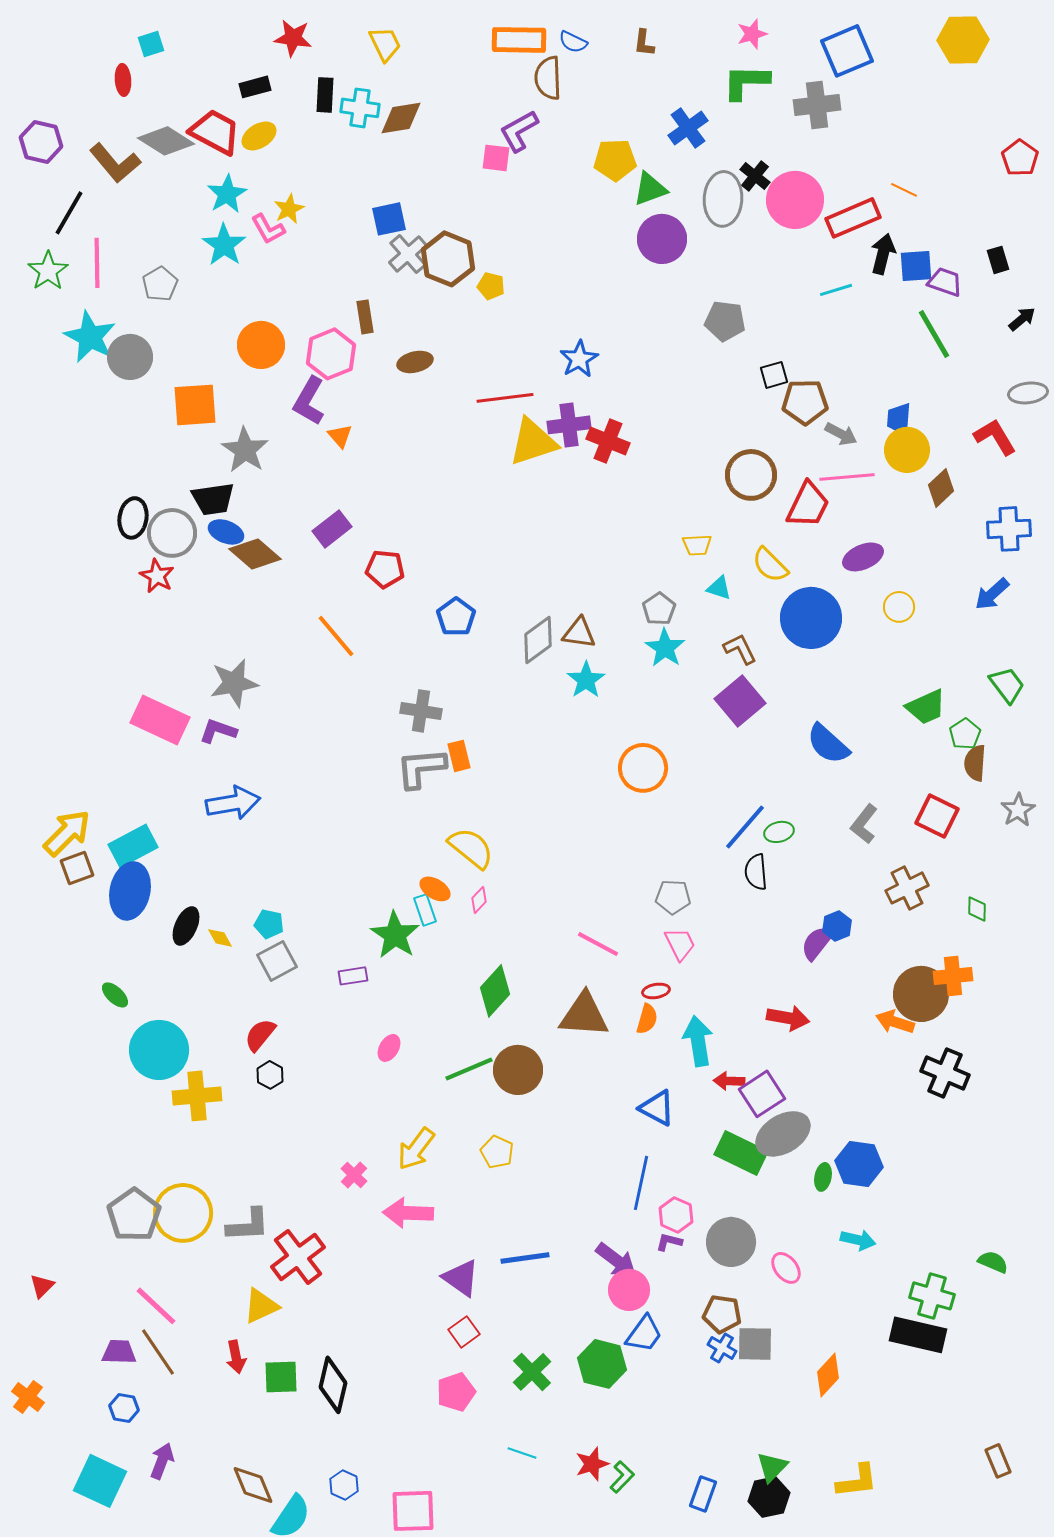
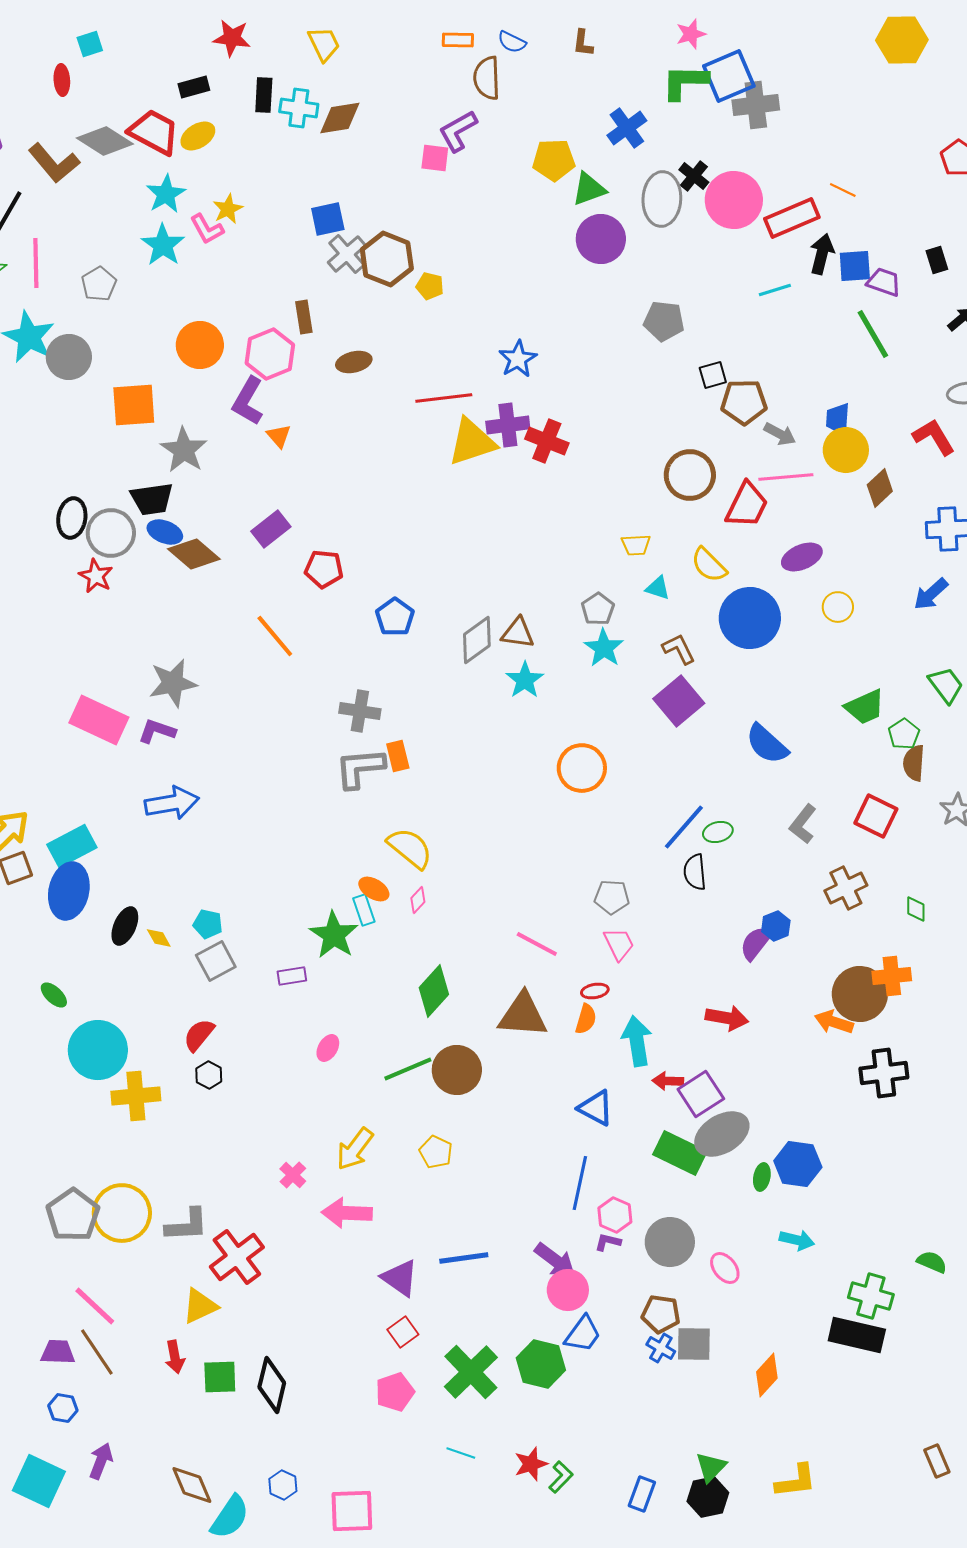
orange rectangle: (519, 40) -> (458, 40), size x0.6
blue square: (847, 51) -> (729, 76), moved
black cross: (945, 1073) -> (884, 1073), turned -30
green cross: (532, 1372) -> (471, 1372), size x1.4

